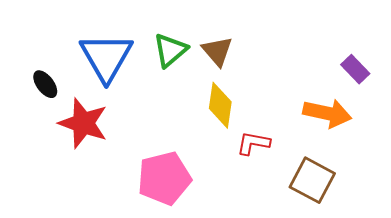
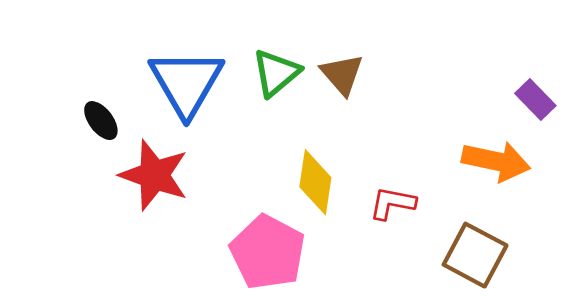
yellow diamond: (220, 105) -> (315, 182), moved
pink pentagon: (164, 178) -> (268, 252), turned -30

